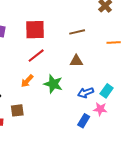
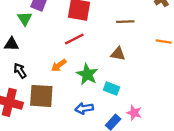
cyan rectangle: (107, 91) -> (111, 88), moved, turned 64
blue arrow: (86, 93) -> (84, 108), moved
brown square: (17, 110) -> (41, 96), size x1.6

